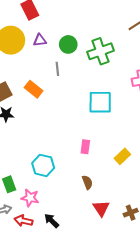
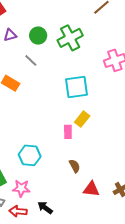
gray line: (57, 69) -> (31, 60), turned -32
yellow rectangle: (122, 156) -> (82, 119), moved
red triangle: (101, 208) -> (91, 189), turned -42

